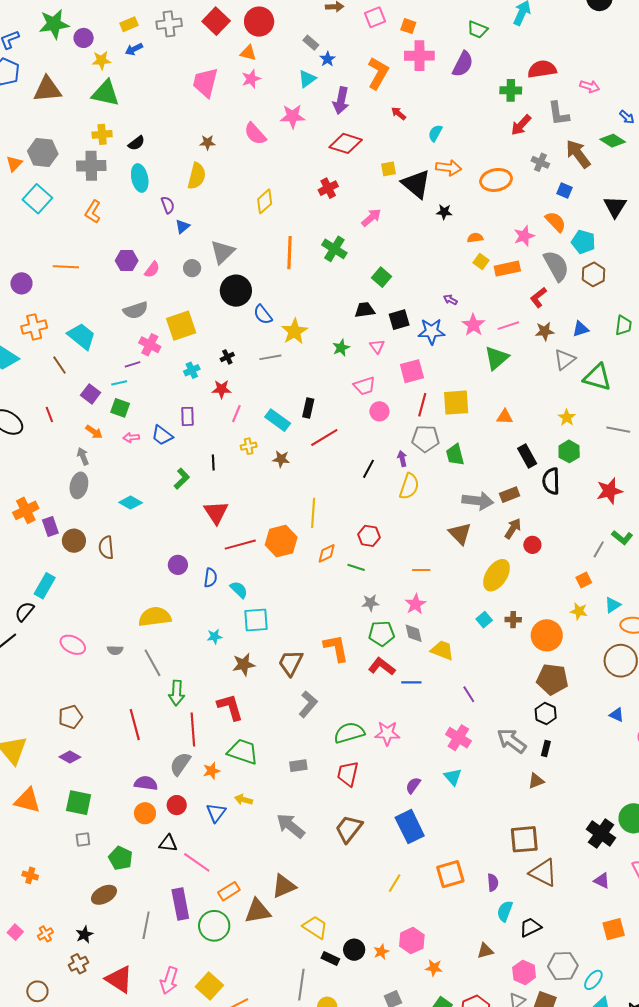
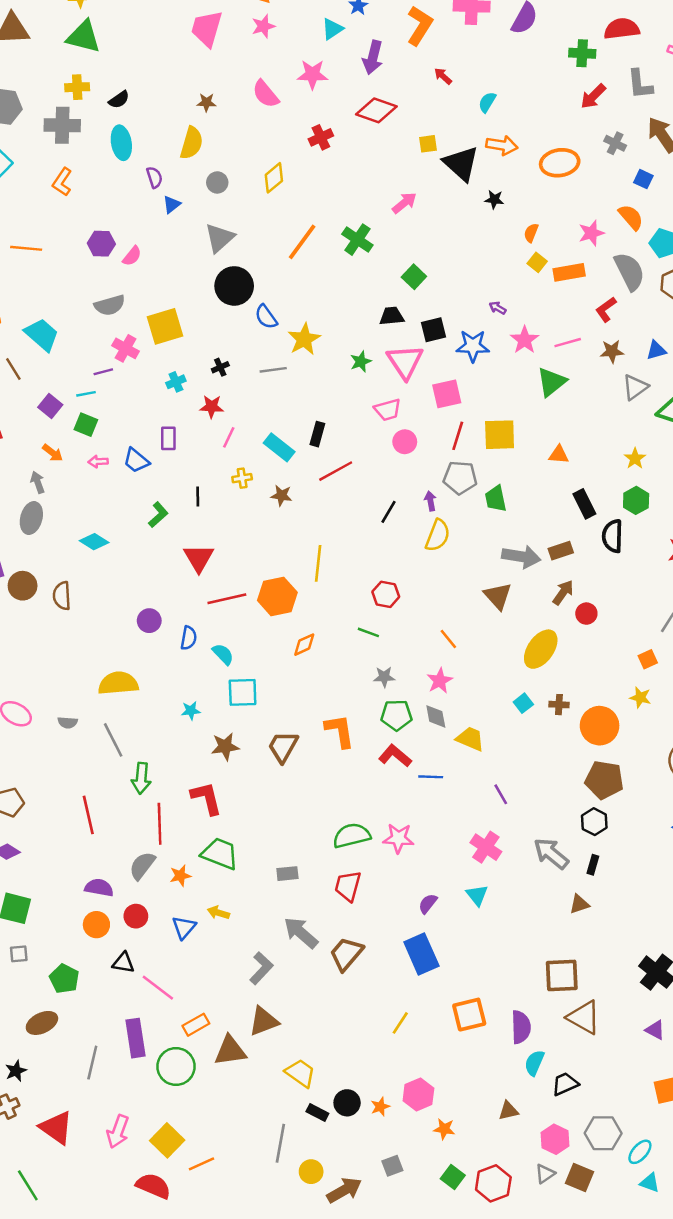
red cross: (328, 188) -> (321, 137), moved
orange semicircle: (475, 238) -> (531, 233), turned -63
orange line: (290, 253) -> (302, 242), turned 32
gray circle: (192, 268) -> (217, 182), moved
pink triangle: (377, 346) -> (405, 362), size x2.0
orange diamond: (327, 553) -> (304, 645), moved
orange line: (421, 570) -> (448, 639), turned 48
gray L-shape: (308, 704) -> (261, 968), moved
gray arrow: (291, 826) -> (301, 933), moved
purple semicircle: (493, 883) -> (521, 1027), size x1.5

